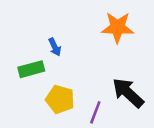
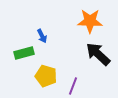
black arrow: (128, 93) -> (98, 54), moved

